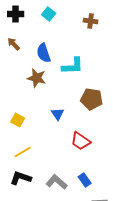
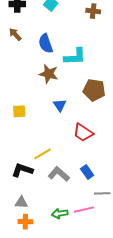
brown star: (37, 78) -> (49, 74), moved
yellow square: (18, 120) -> (19, 111), turned -32
yellow line: (23, 152) -> (43, 154), moved

